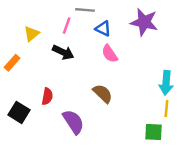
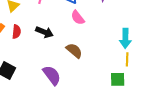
black arrow: (63, 52) -> (44, 32), moved
red semicircle: (47, 96) -> (16, 32), moved

